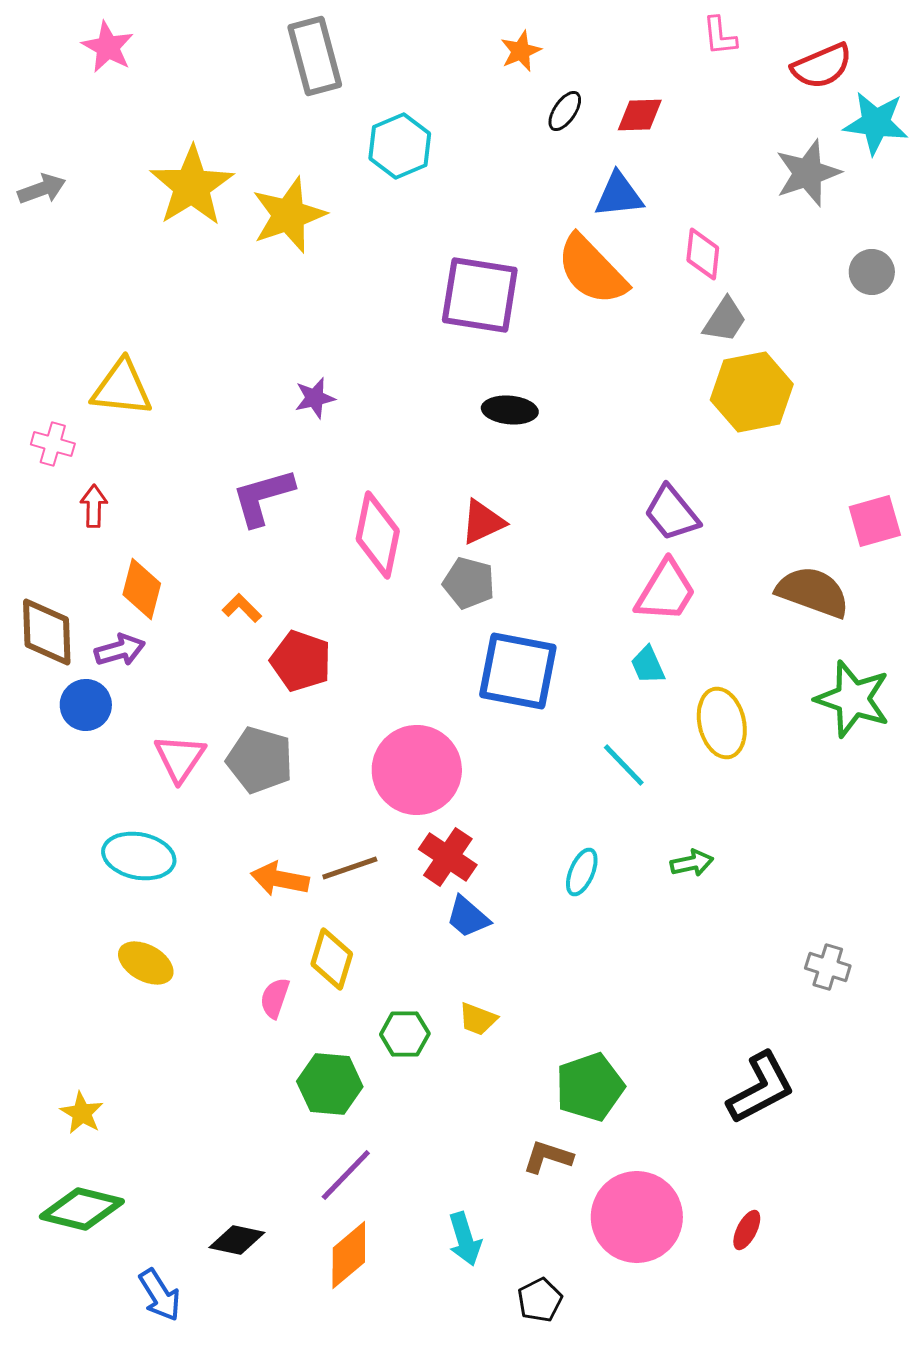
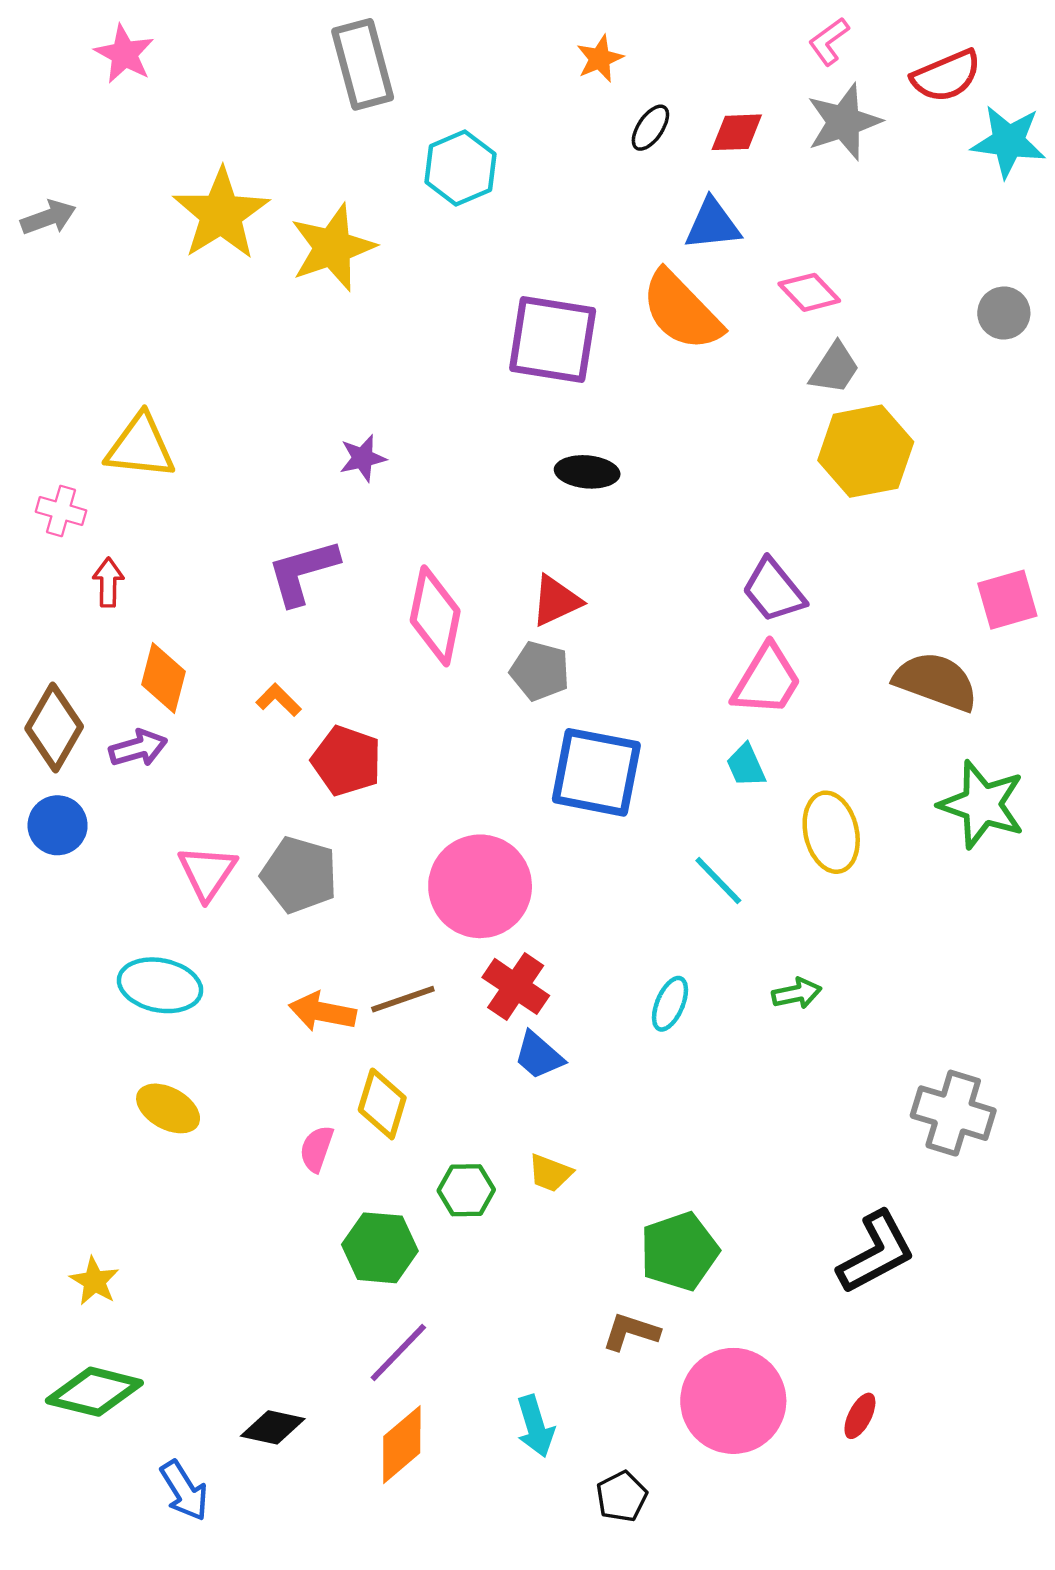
pink L-shape: (720, 36) -> (829, 41), turned 60
gray star: (808, 173) -> (844, 122), moved
pink diamond: (703, 254) -> (809, 292), turned -50
brown diamond: (47, 632) -> (54, 727), turned 32
blue circle: (86, 705) -> (58, 825), moved
gray cross: (828, 967) -> (953, 1113), size x1.6

